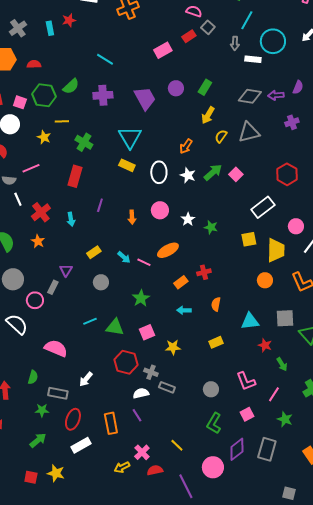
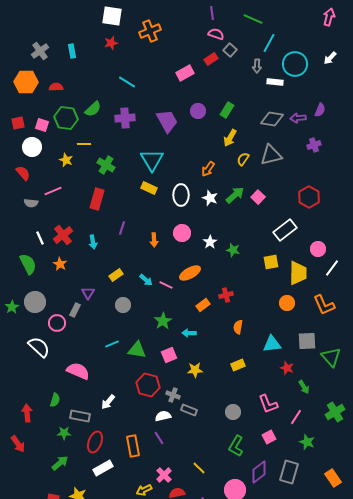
red star: (69, 20) -> (111, 43), moved
white line: (18, 199) -> (40, 238), moved
cyan arrow: (184, 310) -> (189, 333), moved

